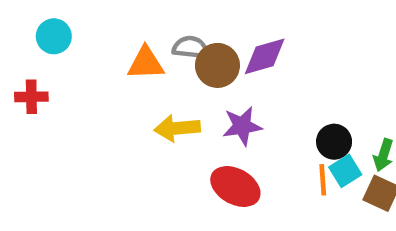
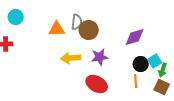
gray semicircle: (191, 48) -> (77, 22), turned 91
purple diamond: (265, 56) -> (135, 37), moved
cyan square: (345, 171) -> (155, 61), moved

